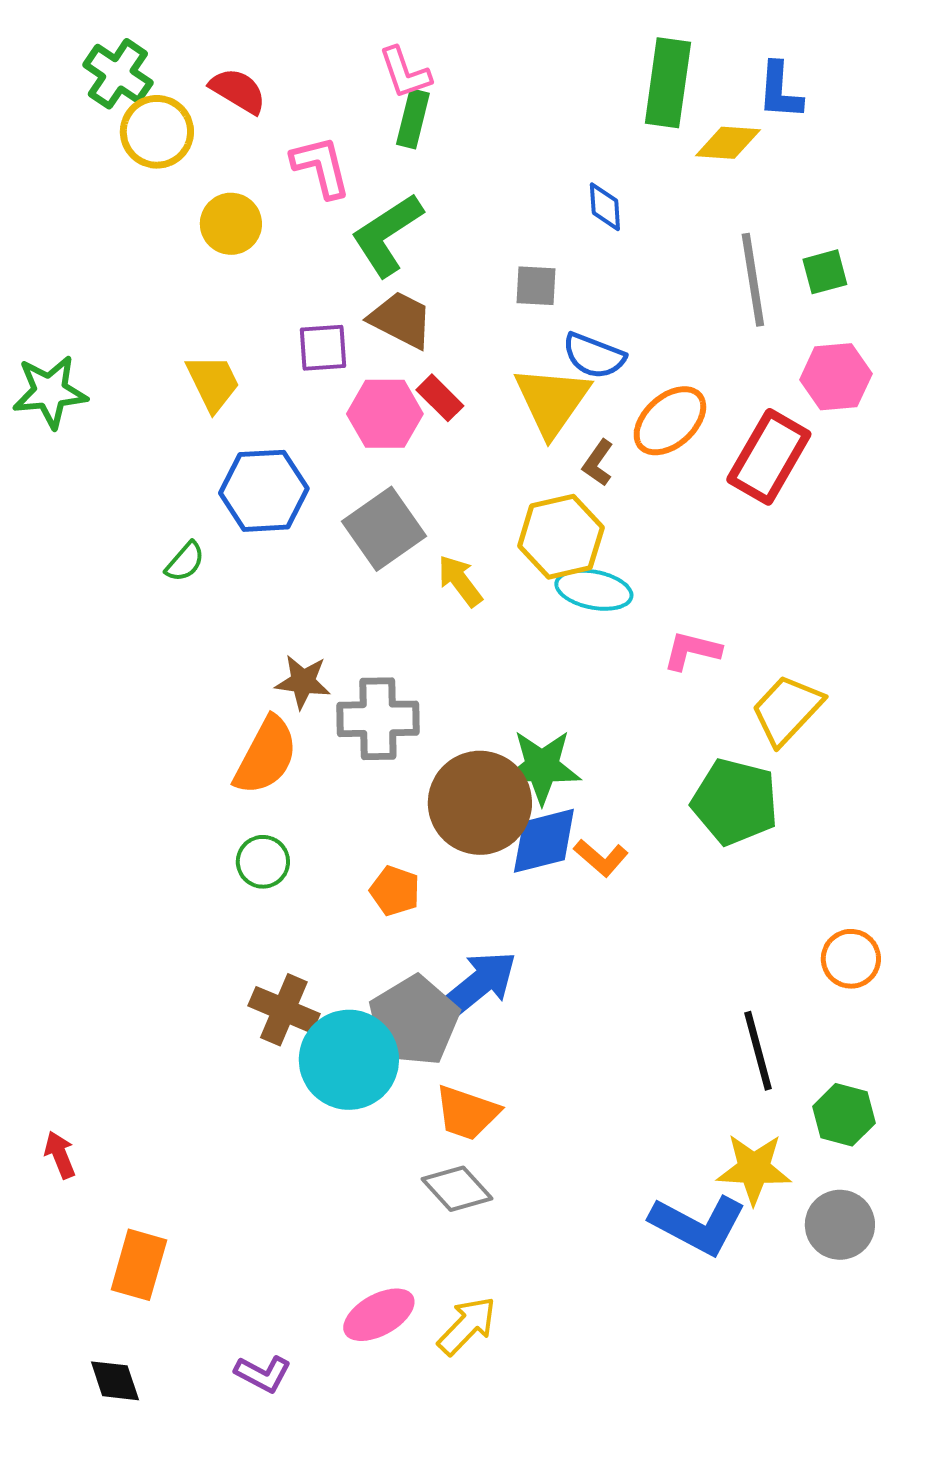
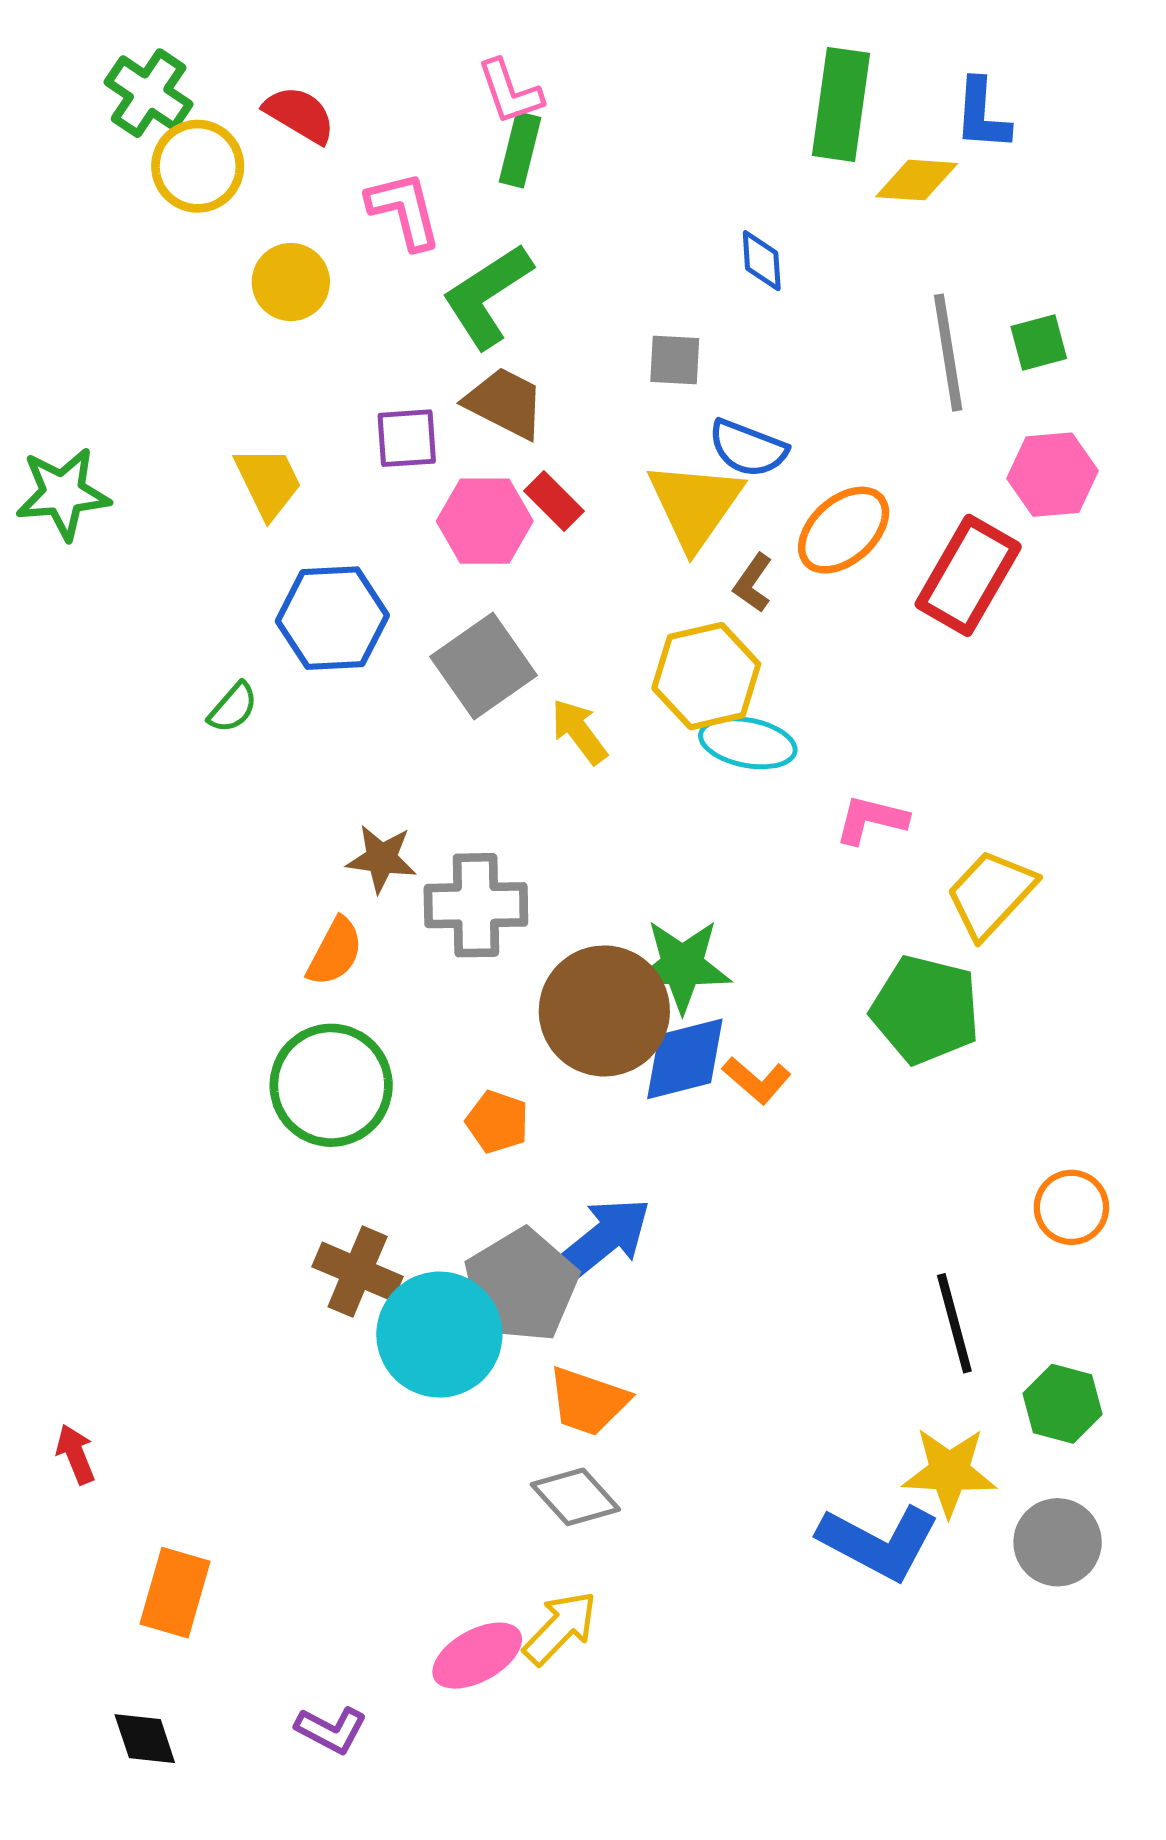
orange semicircle: (266, 756) -> (335, 952), size x0.7
green circle: (263, 862) -> (331, 1085), size x1.8
yellow arrow: (467, 1326) -> (560, 1628), moved

